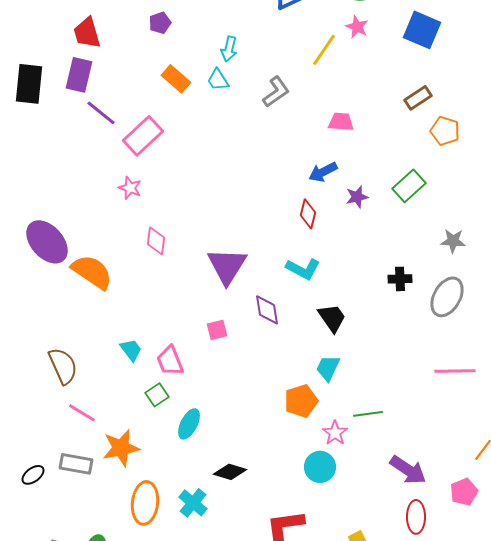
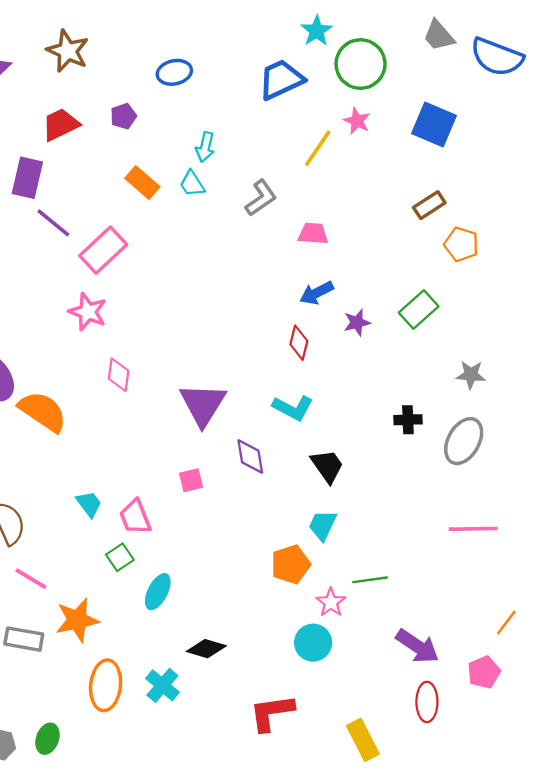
red trapezoid: (87, 33) -> (61, 124), moved, turned 80
pink trapezoid: (341, 122) -> (313, 234), moved
pink star: (130, 188) -> (88, 312), size x1.4

